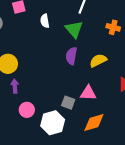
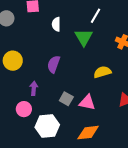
purple semicircle: (71, 56) -> (54, 64), moved
purple arrow: (15, 86) -> (34, 88), moved
gray square: (68, 103) -> (66, 99), moved

